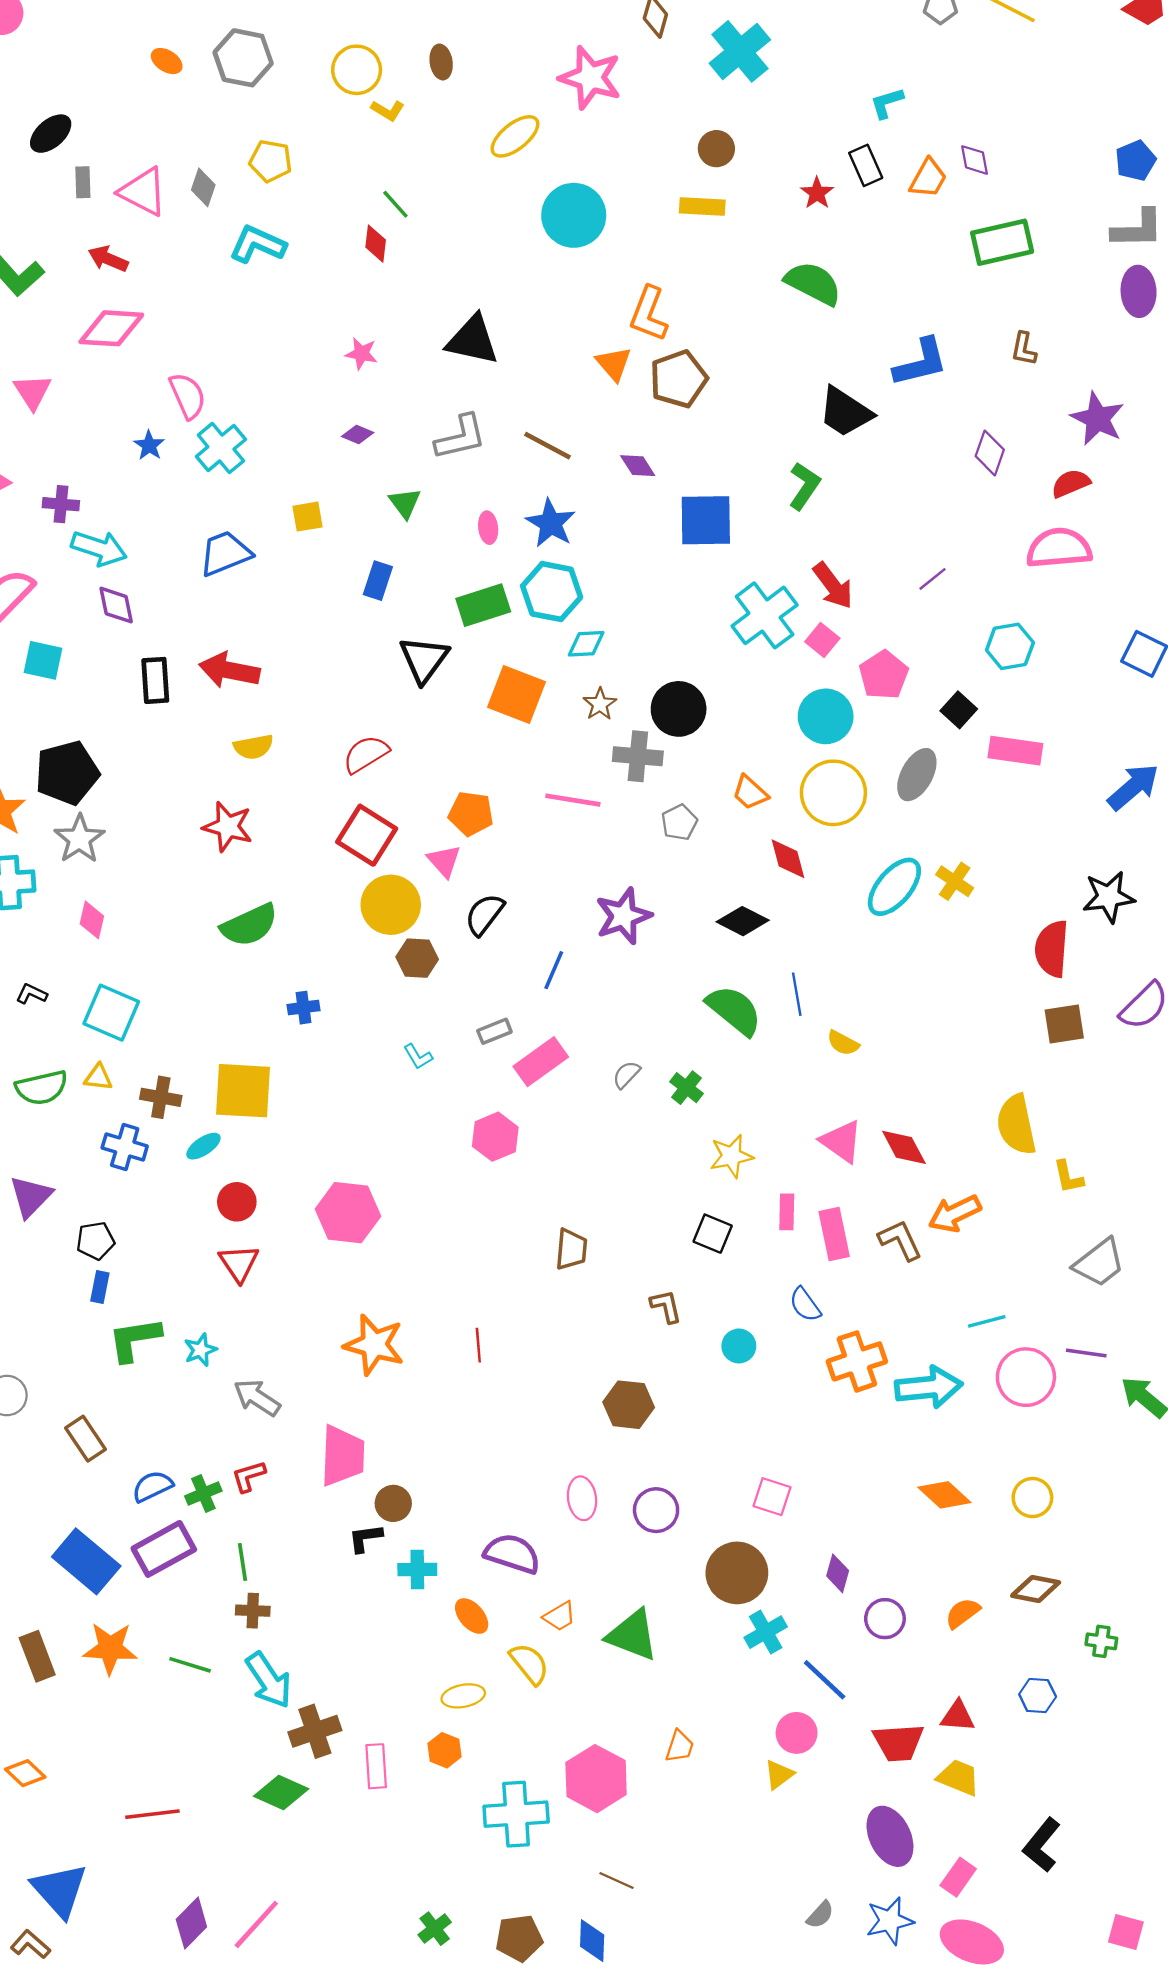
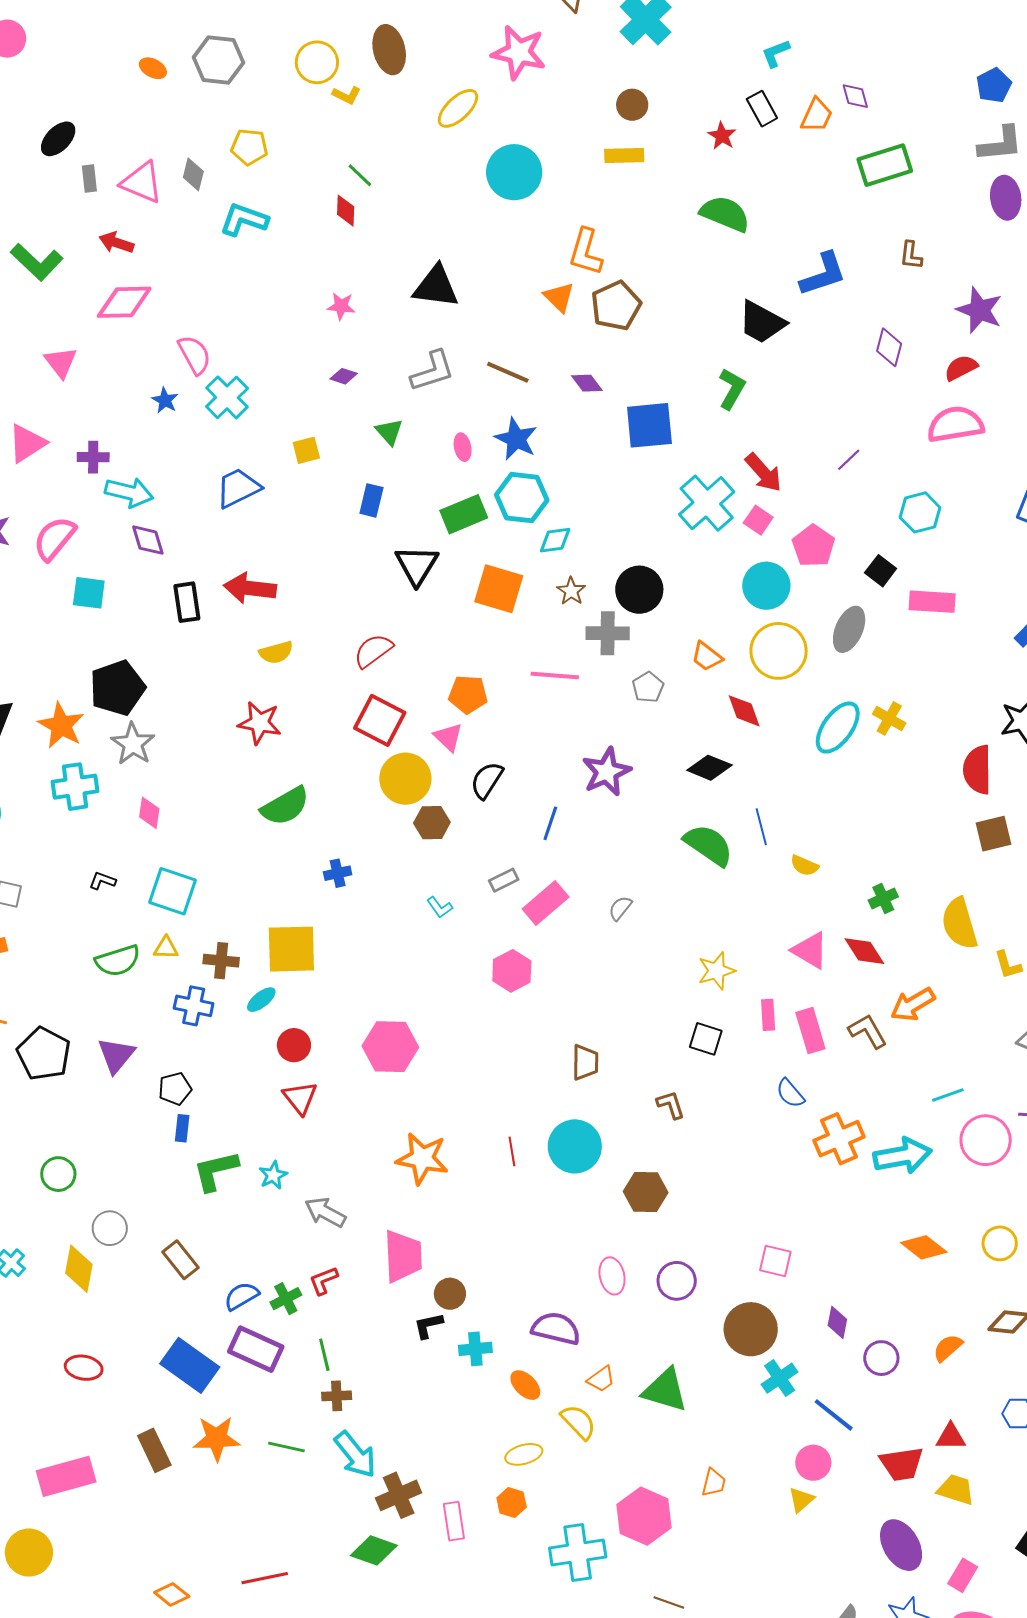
brown ellipse: (441, 62) -> (389, 50), size x1.6
green cross: (686, 1088) -> (883, 898), moved, turned 32
cyan circle: (739, 1346) -> (575, 1146), moved, size x1.8
purple rectangle: (164, 1549) -> (256, 1349), turned 58
orange diamond: (25, 1773) -> (172, 1594), moved

